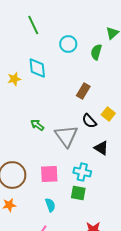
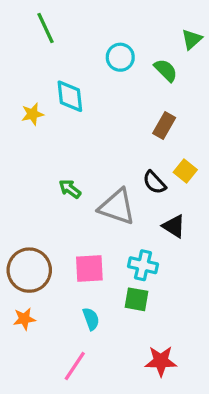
green line: (33, 25) -> (45, 28), moved
green semicircle: (96, 52) -> (166, 70), turned 119
brown rectangle: (83, 91) -> (164, 125), moved
gray triangle: (66, 136) -> (117, 207), turned -35

